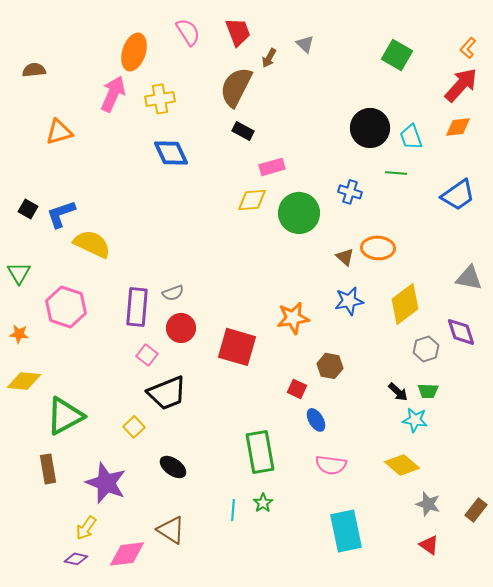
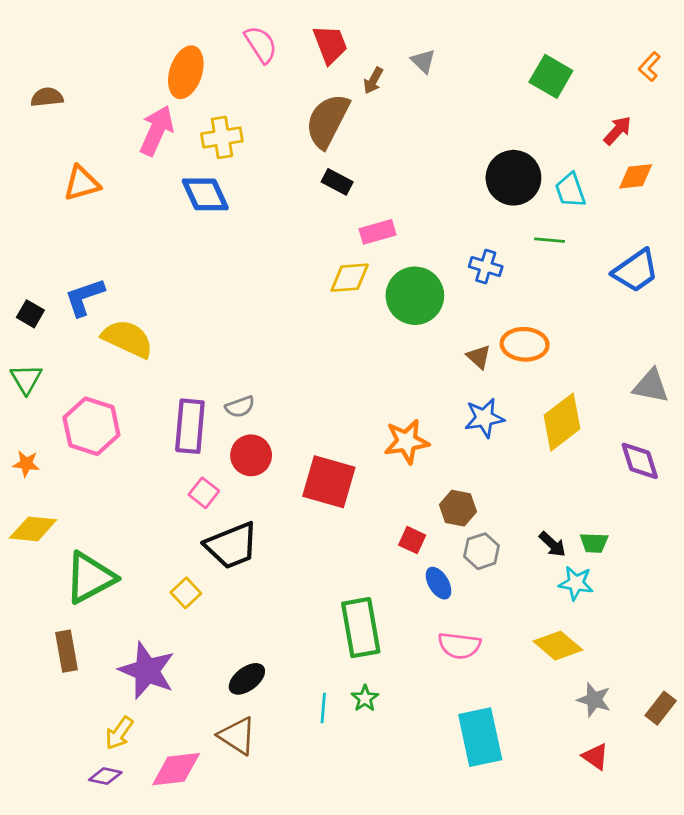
red arrow: (461, 85) -> (618, 131), moved, size x0.6
blue diamond: (171, 153) -> (205, 194), moved
black square: (28, 209) -> (30, 314), moved
gray hexagon: (426, 349) -> (482, 551), moved
black ellipse: (173, 467) -> (247, 679), moved, turned -72

